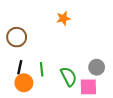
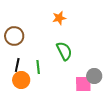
gray circle: (97, 67) -> (94, 76), moved
green semicircle: (69, 77) -> (64, 51), moved

